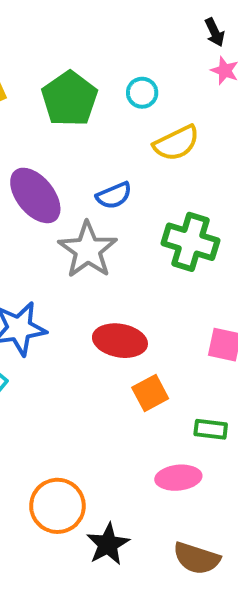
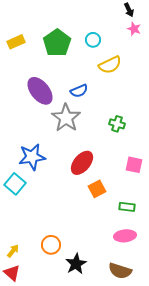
green cross: (190, 242) -> (117, 124), moved, size x0.6
red ellipse: (120, 341) -> (82, 163), turned -60
pink ellipse: (178, 478) -> (125, 236), moved
orange circle: (57, 506) -> (51, 245), size x0.7

